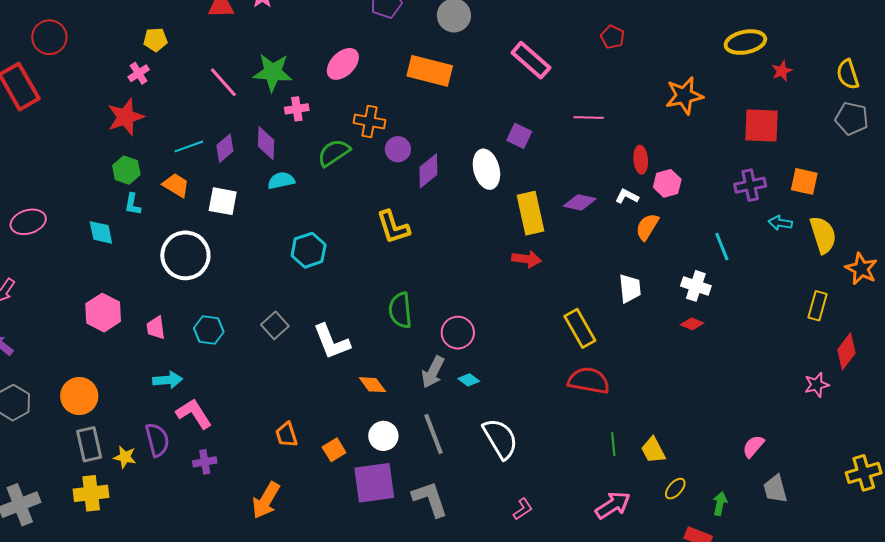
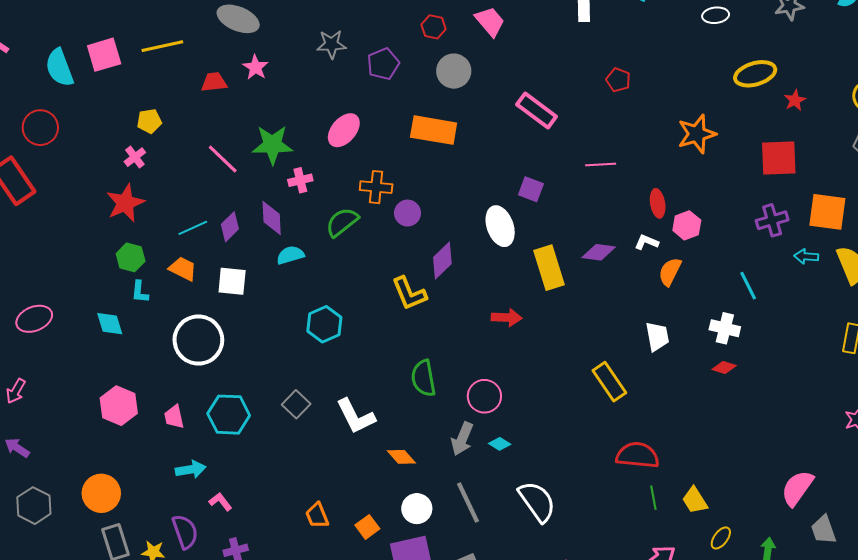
purple diamond: (428, 171) -> (442, 261), moved
orange square: (804, 181) -> (827, 212), size x1.4
red arrow: (526, 259) -> (507, 318), moved
cyan hexagon: (209, 330) -> (229, 415), size x1.4
red semicircle: (589, 381) -> (638, 455), moved
pink L-shape: (194, 414) -> (220, 502), size x0.6
pink semicircle: (753, 446) -> (797, 488), size x1.5

